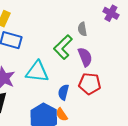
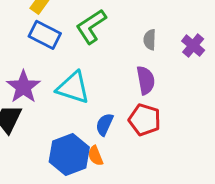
purple cross: (111, 13) -> (193, 46), moved
green L-shape: (63, 47) -> (91, 26), moved

